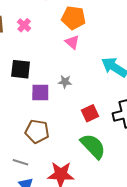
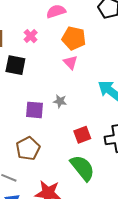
pink cross: (24, 25) -> (31, 36), moved
black square: (21, 69) -> (15, 65), moved
brown pentagon: (37, 131) -> (28, 148), turned 30

